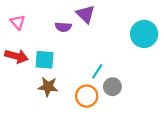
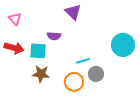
purple semicircle: (63, 27) -> (54, 36), moved
cyan circle: (144, 34) -> (123, 45), moved
cyan line: (97, 71) -> (83, 61), turned 40

